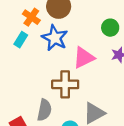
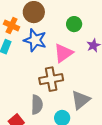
green circle: (110, 28) -> (74, 24), moved

